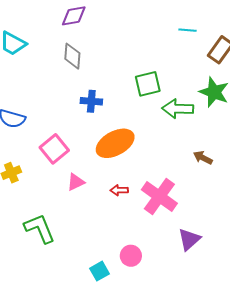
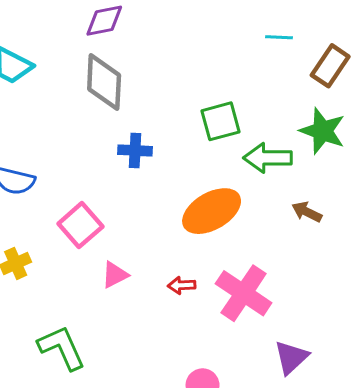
gray diamond: (72, 56) -> (104, 82), size x1.4
orange ellipse: (115, 143) -> (212, 211), moved
brown arrow: (203, 158) -> (307, 212), moved

